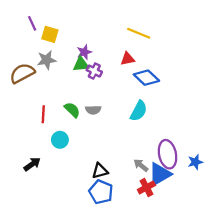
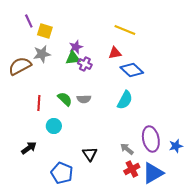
black triangle: (100, 171) -> (90, 154), turned -49
blue triangle: (160, 174) -> (153, 173), moved
blue pentagon: (101, 192) -> (62, 173), moved

